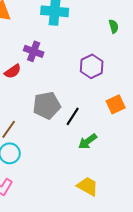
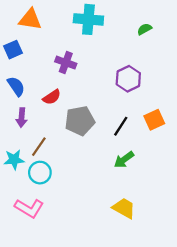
green semicircle: (114, 26) -> (144, 29), moved, turned -104
red semicircle: (13, 71) -> (52, 97), moved
black line: (73, 116) -> (121, 126), moved

